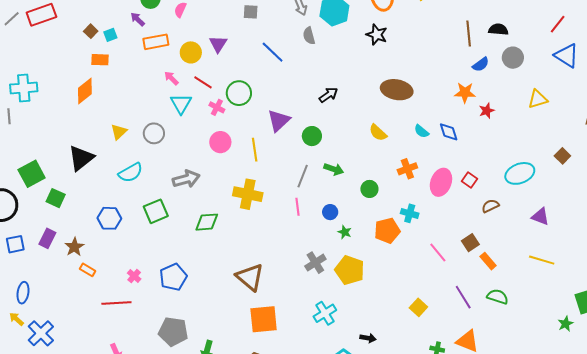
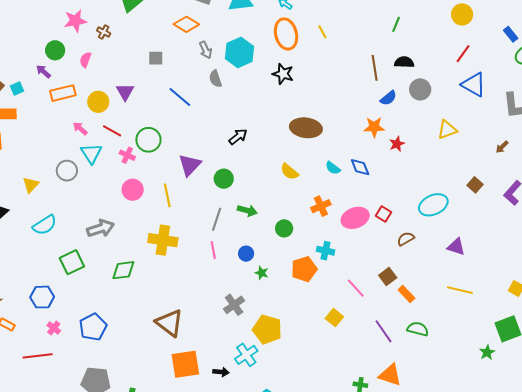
gray circle: (154, 133) -> (67, 171), moved
pink ellipse: (441, 182) -> (355, 218), turned 52
blue hexagon: (109, 218) -> (42, 297), moved
yellow pentagon: (350, 270) -> (267, 329), moved
yellow square: (418, 307) -> (334, 318), moved
black arrow: (368, 338) -> (221, 372), moved

